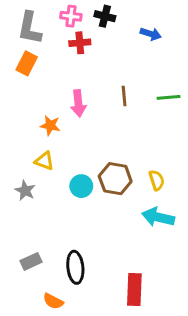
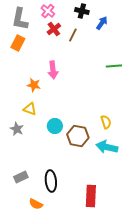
pink cross: (71, 16) -> (48, 11), turned 32
black cross: (105, 16) -> (82, 11), moved
blue arrow: (151, 34) -> (102, 23), turned -72
red cross: (80, 43) -> (54, 29), turned -32
brown line: (124, 96) -> (73, 35), moved, turned 32
brown hexagon: (115, 179) -> (78, 136), moved

